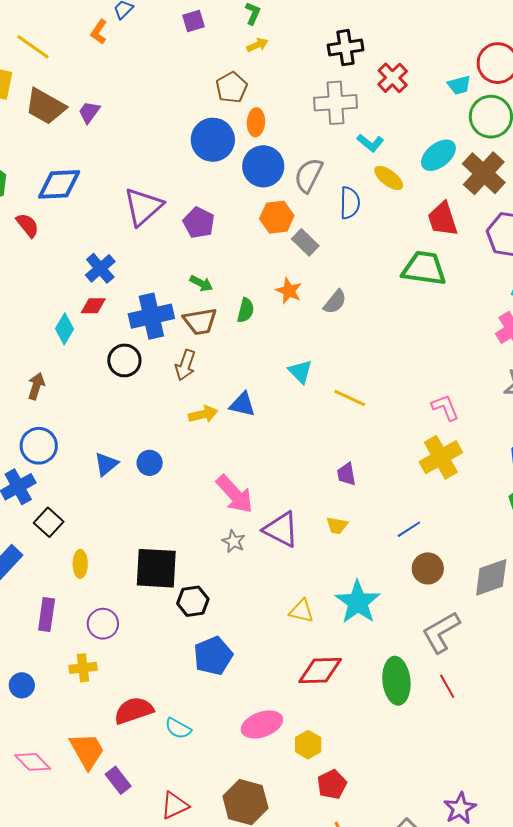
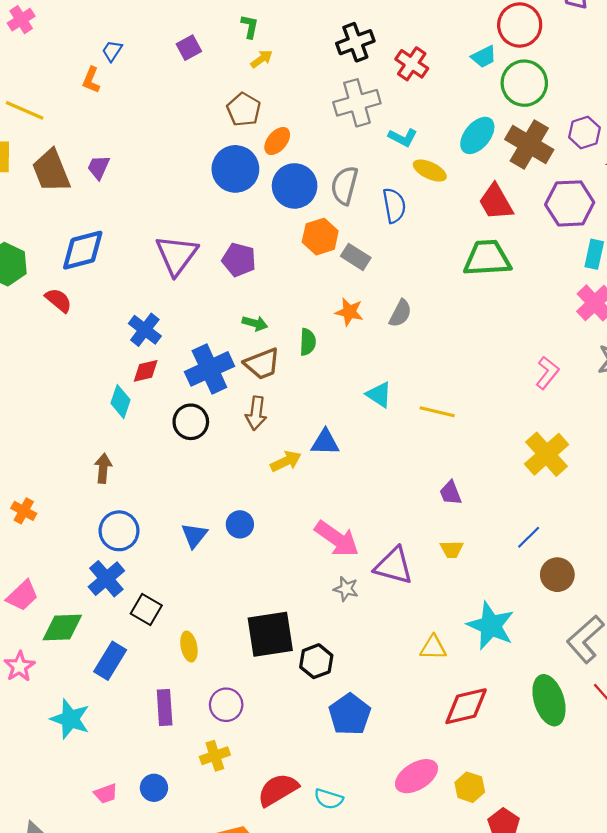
brown trapezoid: (45, 106) -> (51, 171), turned 51
orange ellipse: (256, 122) -> (277, 141), turned 48
pink L-shape: (445, 407) -> (547, 373), moved, turned 72

